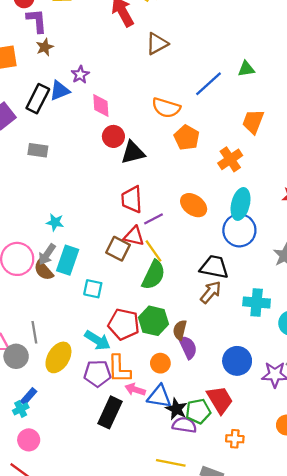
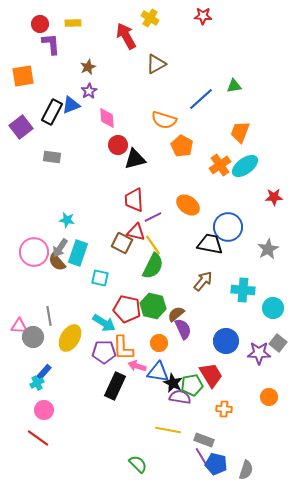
brown star: (45, 47) -> (88, 67), moved
cyan ellipse: (241, 204) -> (245, 166), moved, turned 40
black trapezoid: (214, 267) -> (210, 244), moved
brown semicircle: (180, 330) -> (176, 314), turned 36

